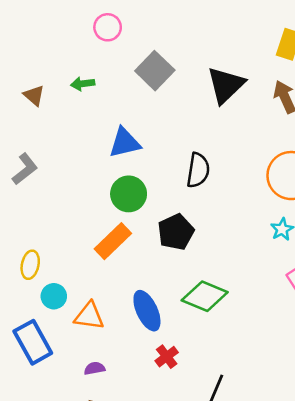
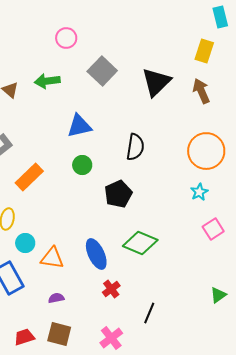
green arrow: (83, 84) -> (47, 81), size x1.4
green circle: (129, 194) -> (82, 165), size x0.7
orange rectangle: (113, 241) -> (29, 177), moved

